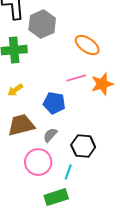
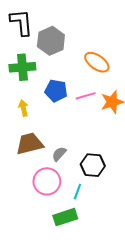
yellow arrow: (15, 90) -> (23, 108), turned 112
blue pentagon: (54, 103) -> (56, 91), moved

